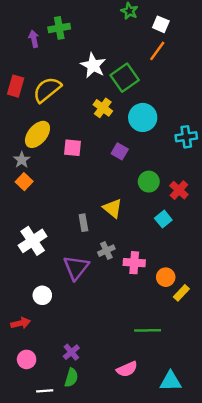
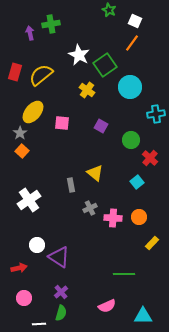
cyan circle: (143, 117) -> (130, 87), moved
green circle: (149, 182) -> (131, 140), moved
purple triangle: (76, 267) -> (59, 257), moved, turned -35
orange circle: (166, 277) -> (139, 217), moved

